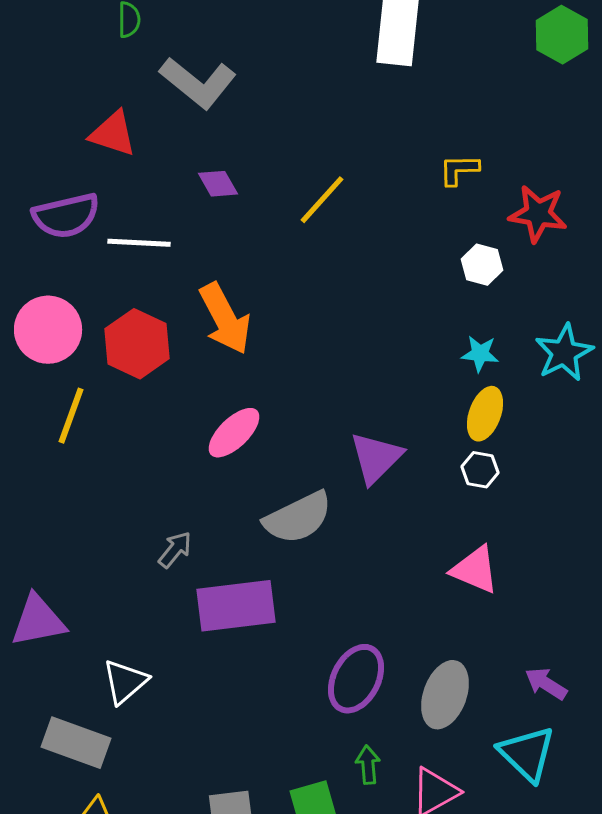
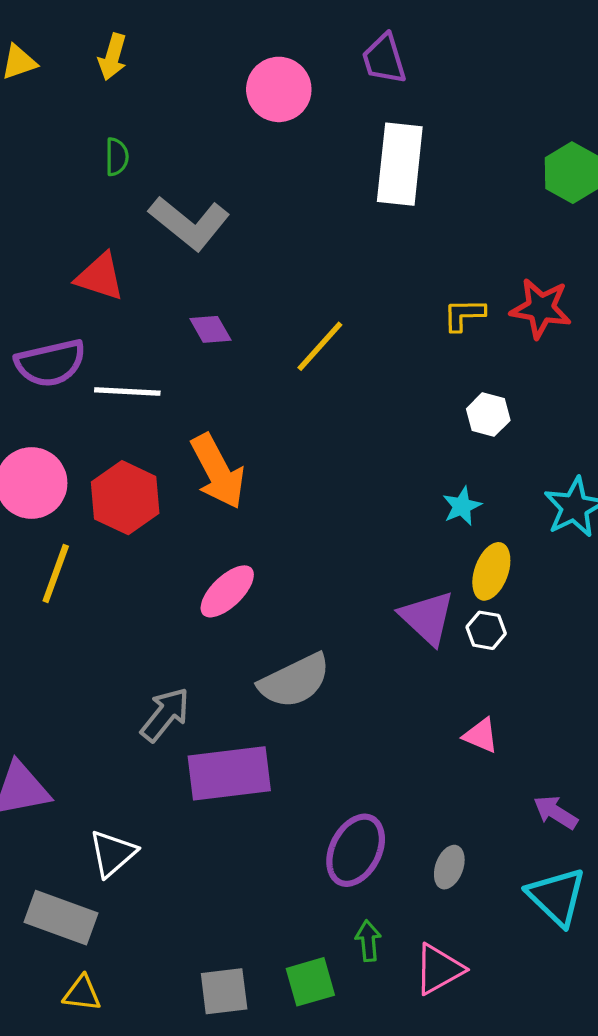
red star: (538, 214) -> (541, 308), moved
cyan star: (480, 354) -> (462, 506), moved, turned -30
purple triangle: (376, 458) -> (427, 618), moved, turned -32
gray arrow: (175, 550) -> (165, 715), size x1.4
pink triangle: (475, 570) -> (481, 736), size x0.7
purple arrow: (546, 684) -> (556, 812), moved
gray ellipse: (445, 695) -> (449, 867), size x0.6
cyan triangle: (527, 754) -> (557, 897), moved

